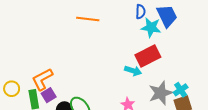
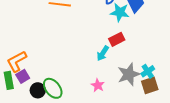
red rectangle: (148, 56) -> (117, 39), size x0.7
cyan arrow: (133, 71) -> (103, 53), turned 105

